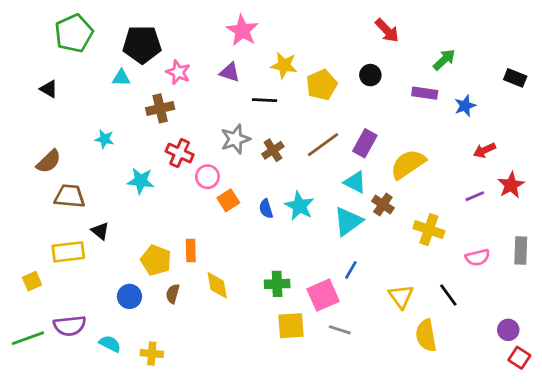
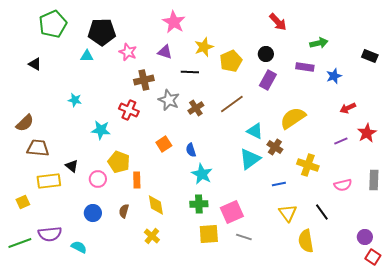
green arrow: (444, 60) -> (319, 43), turned 30
yellow star: (284, 65) -> (204, 47), turned -30
brown cross: (160, 108) -> (144, 80), moved
gray star: (235, 139) -> (169, 100), turned -30
purple rectangle: (365, 143) -> (268, 80), moved
brown semicircle: (49, 161) -> (25, 123), moved
pink circle: (207, 177) -> (98, 179), moved
brown trapezoid: (70, 196) -> (38, 148), moved
cyan star: (299, 206) -> (202, 174), moved
yellow pentagon: (156, 260) -> (119, 162), moved
blue line: (351, 270) -> (279, 184), moved, turned 48
yellow cross: (152, 354) -> (152, 236), moved, turned 35

